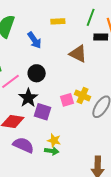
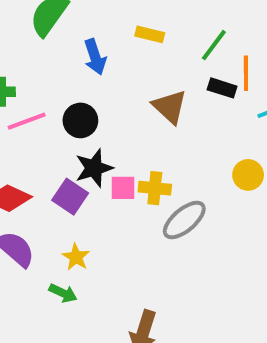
yellow cross: (82, 96) -> (155, 188), turned -35
black star: (28, 98) -> (94, 168), moved
green arrow: (52, 151) -> (63, 293), moved

